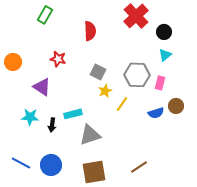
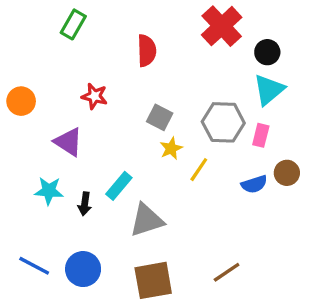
cyan triangle: (165, 55) -> (269, 90), size x1.5
cyan rectangle: (73, 114) -> (119, 186), turned -36

